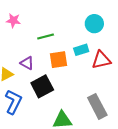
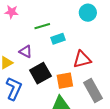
cyan rectangle: (81, 50) -> (58, 39), moved
orange square: (59, 60) -> (65, 81), moved
red triangle: (101, 60) -> (82, 59), moved

